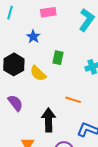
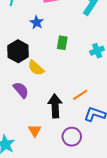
yellow semicircle: (38, 73) -> (36, 68), moved
orange line: (73, 100) -> (80, 95), moved, turned -49

